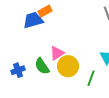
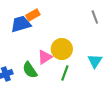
yellow circle: (68, 66) -> (62, 49), moved
green line: (91, 78) -> (65, 73), moved

